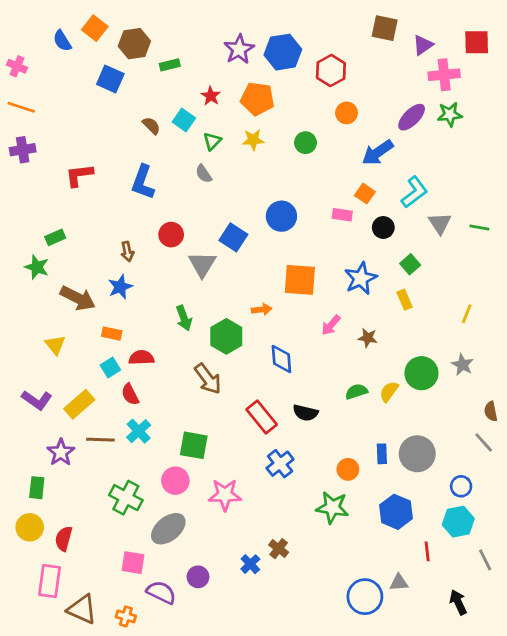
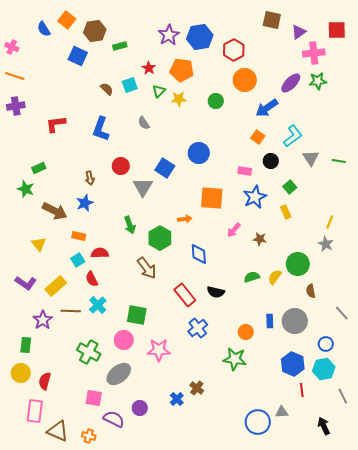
orange circle: (347, 113) -> (245, 80), size x1.5
cyan square: (184, 120) -> (130, 85), turned 35
green triangle: (212, 141) -> (159, 91), moved
pink rectangle: (342, 215) -> (245, 171), moved
gray star: (462, 365) -> (326, 244), moved
brown semicircle: (491, 411) -> (311, 291), moved
blue hexagon: (396, 512) -> (293, 364), moved

